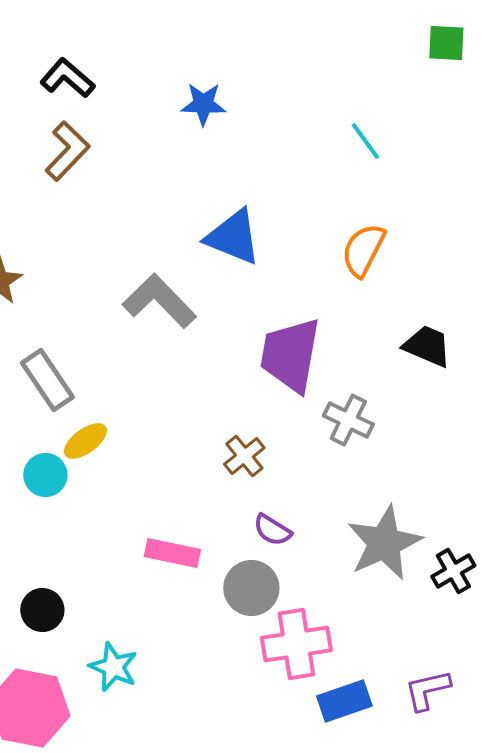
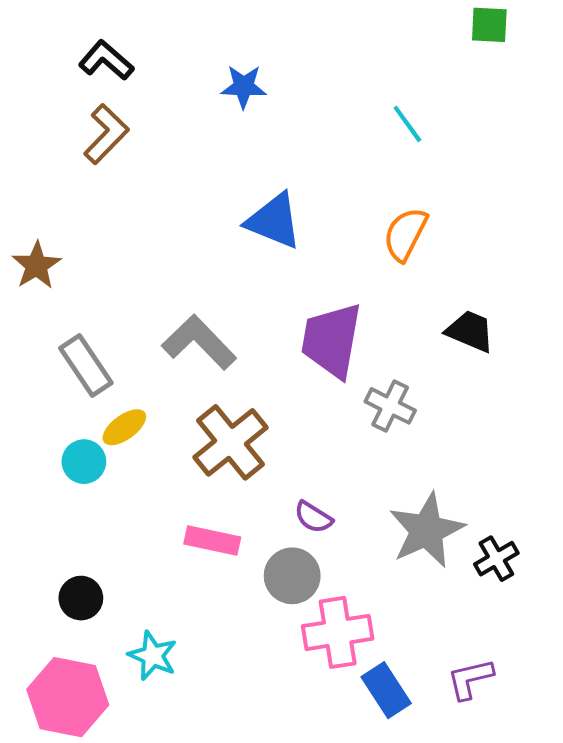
gray L-shape: (159, 301) -> (199, 342), moved
brown cross: (244, 456) -> (230, 442), moved, size x1.8
blue rectangle: (344, 701) -> (386, 690), turned 76

